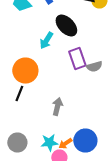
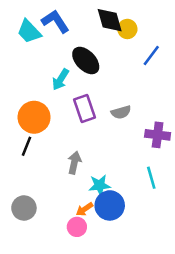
purple rectangle: (77, 58) -> (84, 108), moved
cyan star: (49, 142) -> (100, 185), moved

